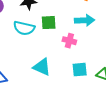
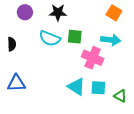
pink cross: (69, 41) -> (93, 58), size x1.5
cyan triangle: (42, 67) -> (76, 87), moved

